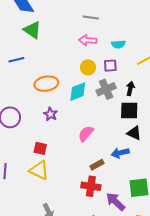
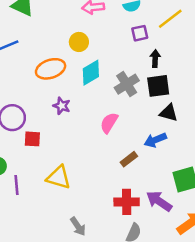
purple square: (110, 66) -> (140, 33), moved
yellow circle: (88, 67) -> (79, 42), moved
gray cross: (106, 89) -> (127, 84), moved
red square: (40, 148) -> (32, 139), moved
red cross: (91, 186) -> (127, 202), moved

